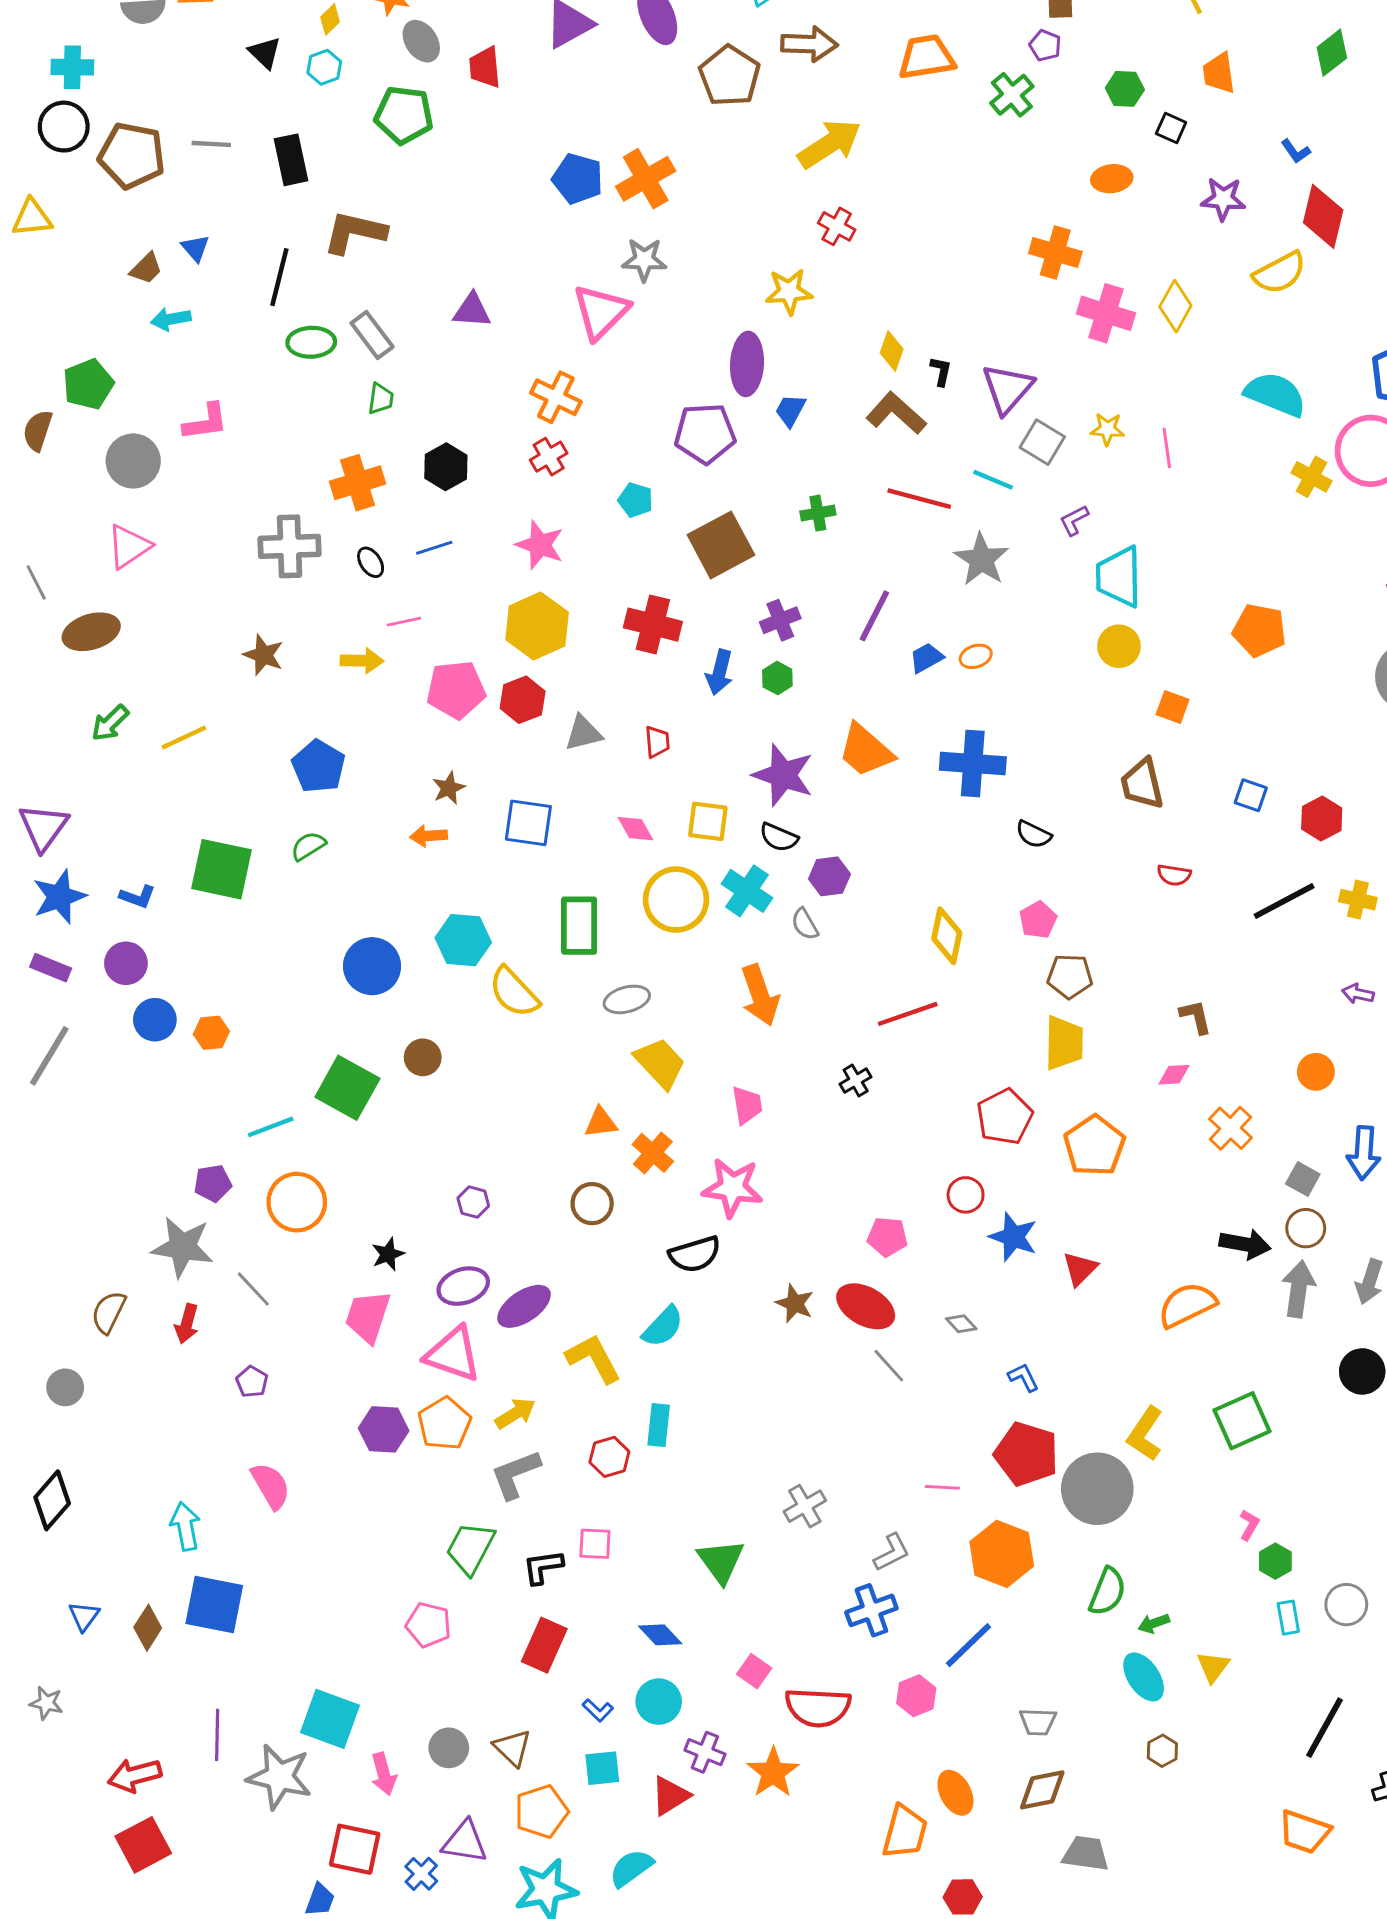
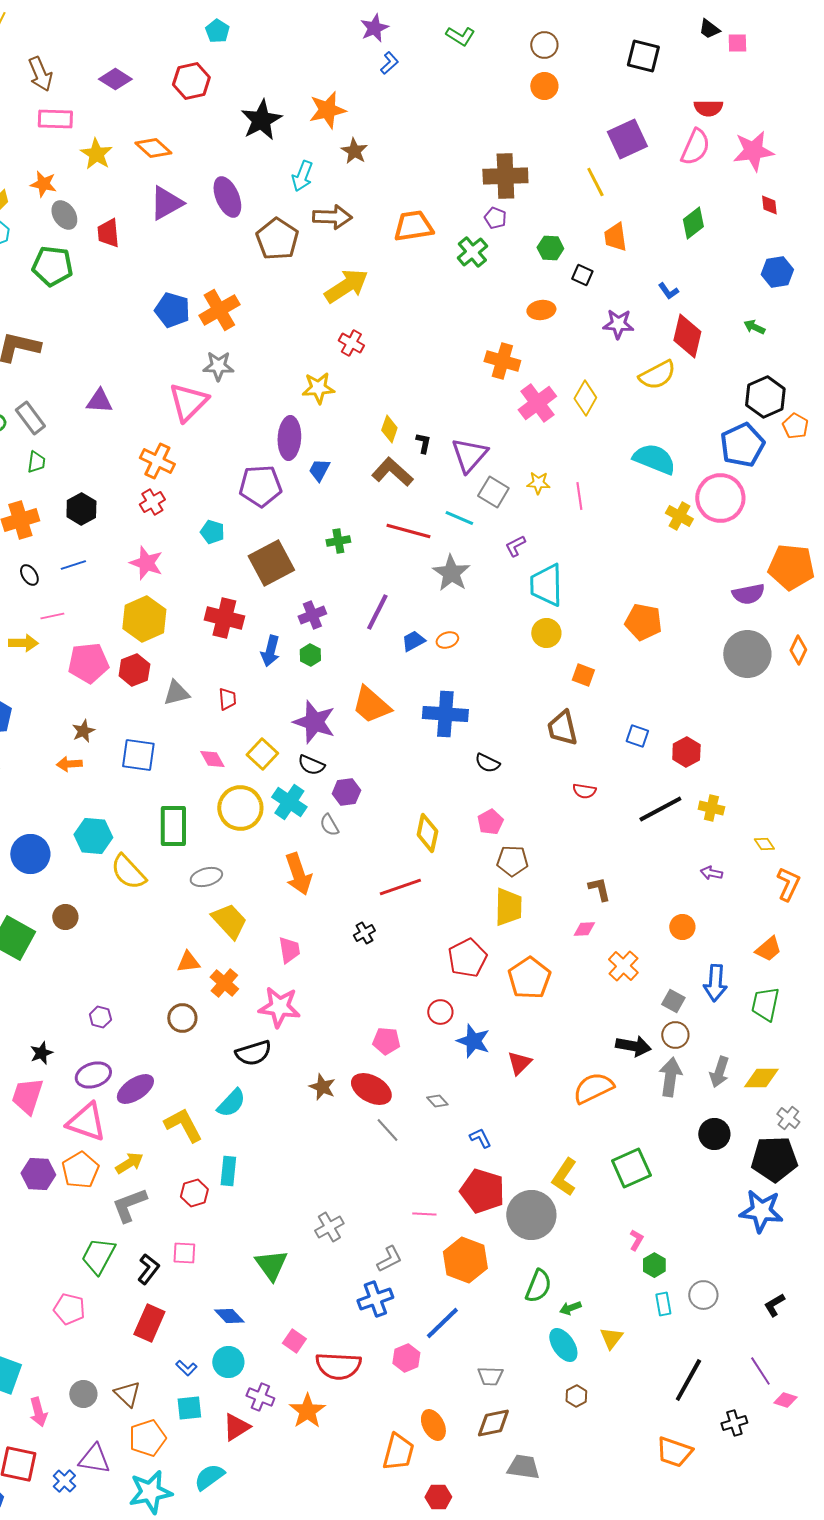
pink cross: (1106, 313) -> (537, 403), turned 36
yellow square: (708, 821) -> (262, 754), turned 36
black L-shape: (543, 1567) -> (148, 1269), turned 136

